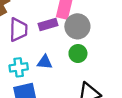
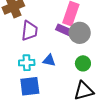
purple rectangle: (48, 24) -> (64, 30), moved, turned 35
green circle: (78, 54) -> (83, 63), moved

